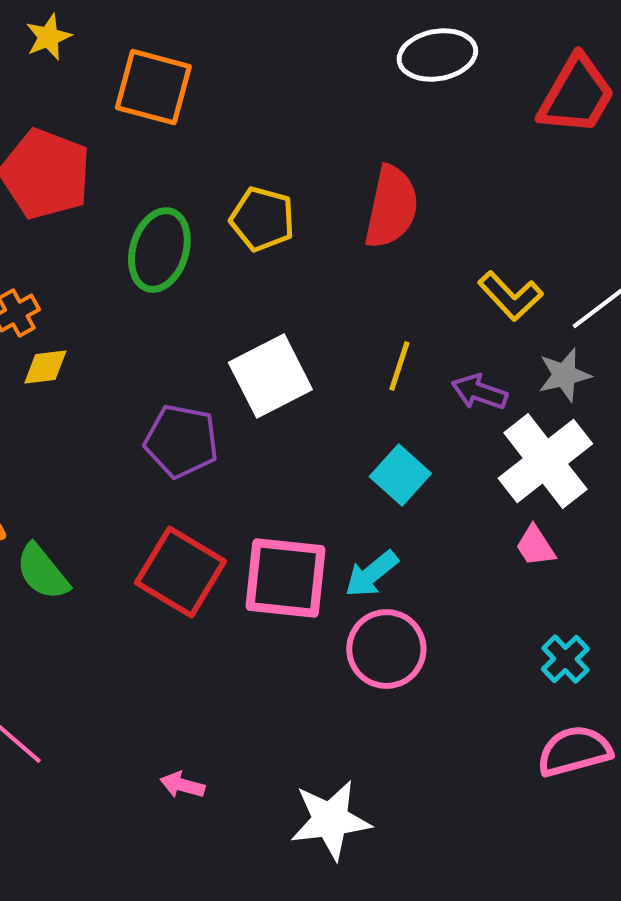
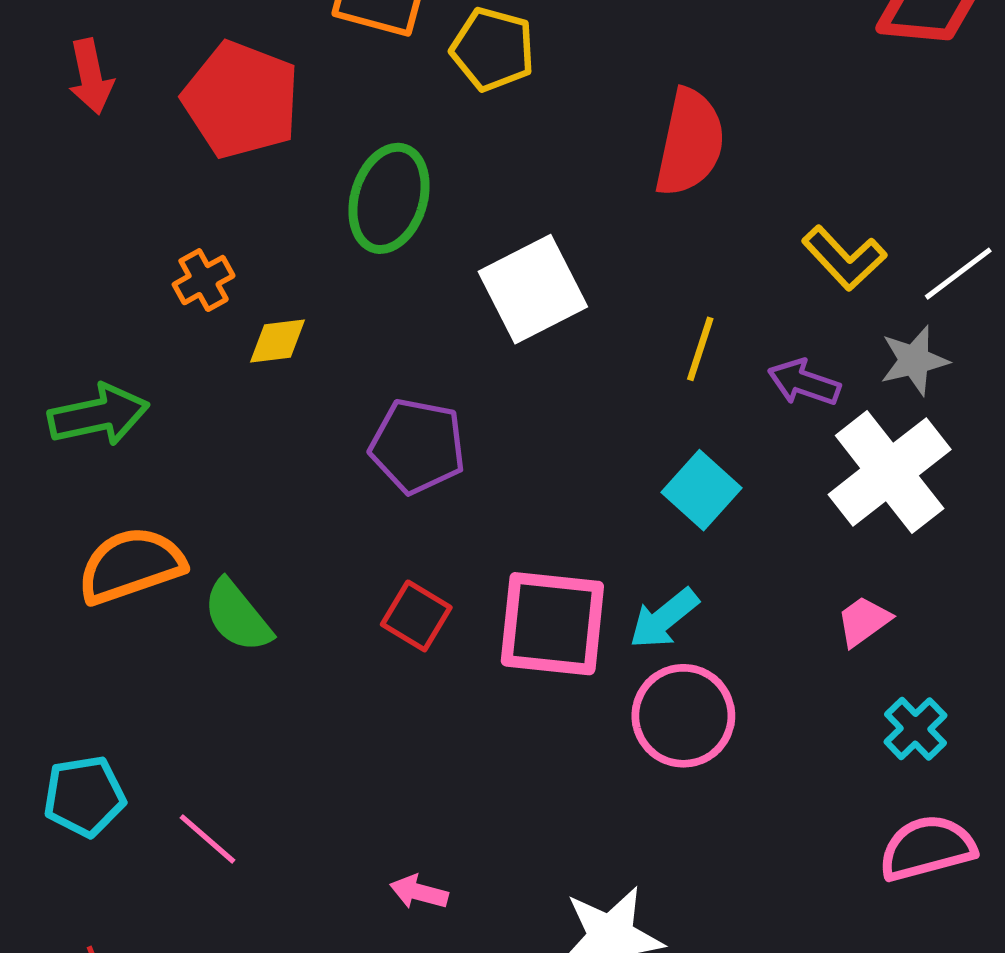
yellow pentagon: (262, 219) -> (493, 49), moved
yellow diamond: (45, 367) -> (277, 341), moved
white square: (270, 376) -> (533, 289), moved
pink trapezoid: (535, 546) -> (864, 621), moved, turned 87
red square: (180, 572) -> (416, 616), size x0.6

